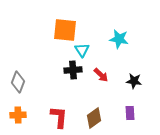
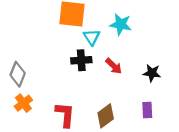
cyan star: (119, 39) -> (121, 24), moved
orange cross: (18, 115) -> (23, 103), moved, turned -35

